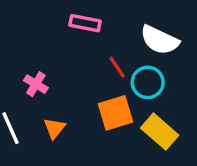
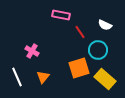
white semicircle: (160, 40) -> (105, 25), size x0.6
red line: (117, 67) -> (80, 32), moved

